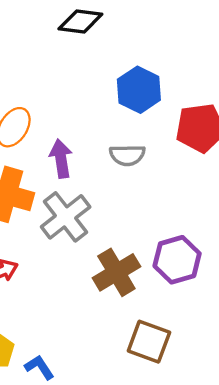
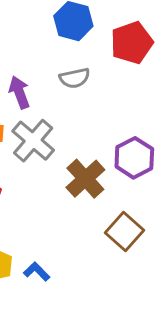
brown square: (149, 342) -> (125, 231), turned 33

